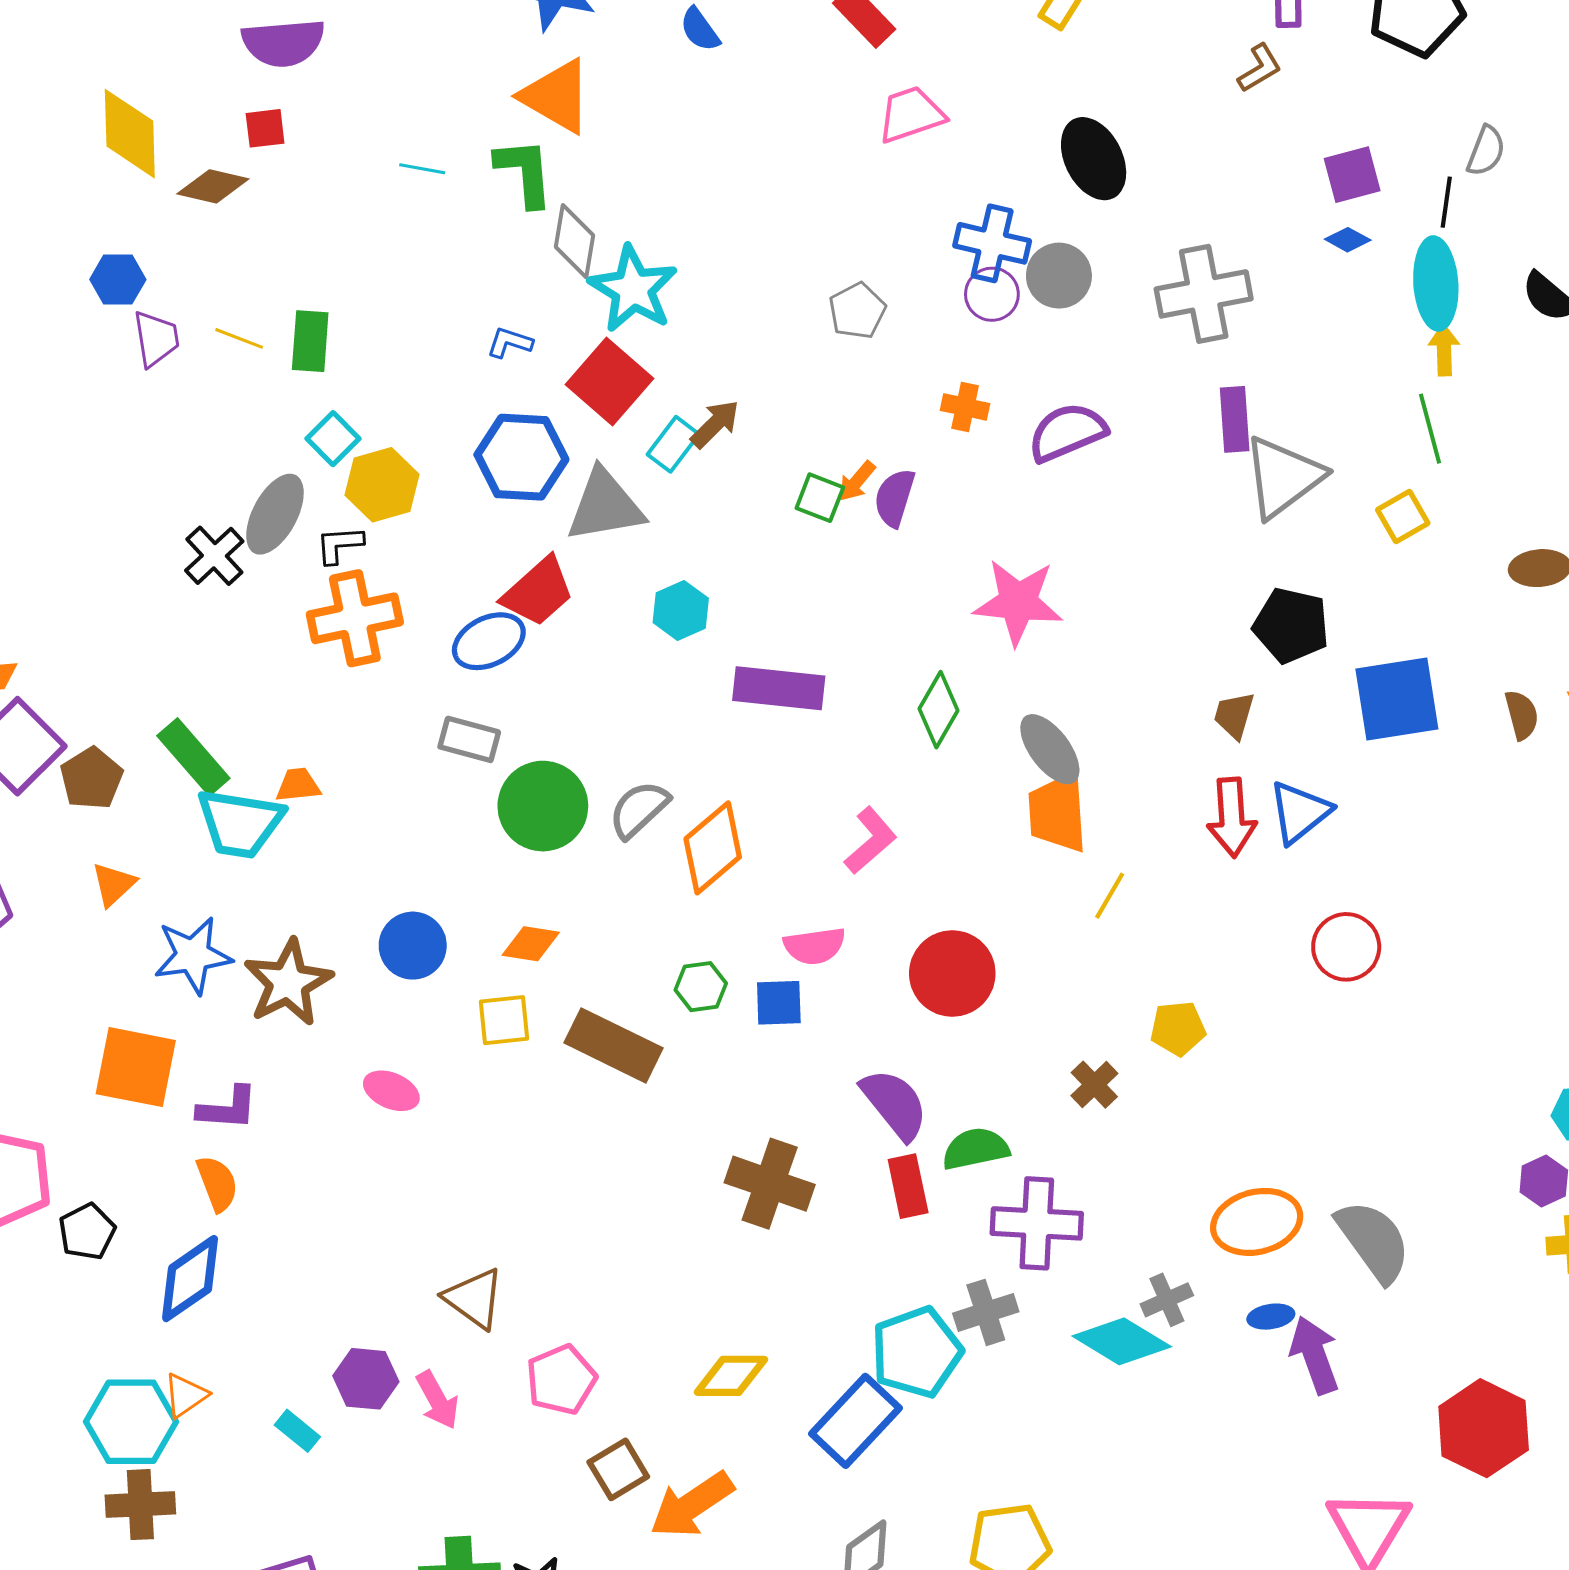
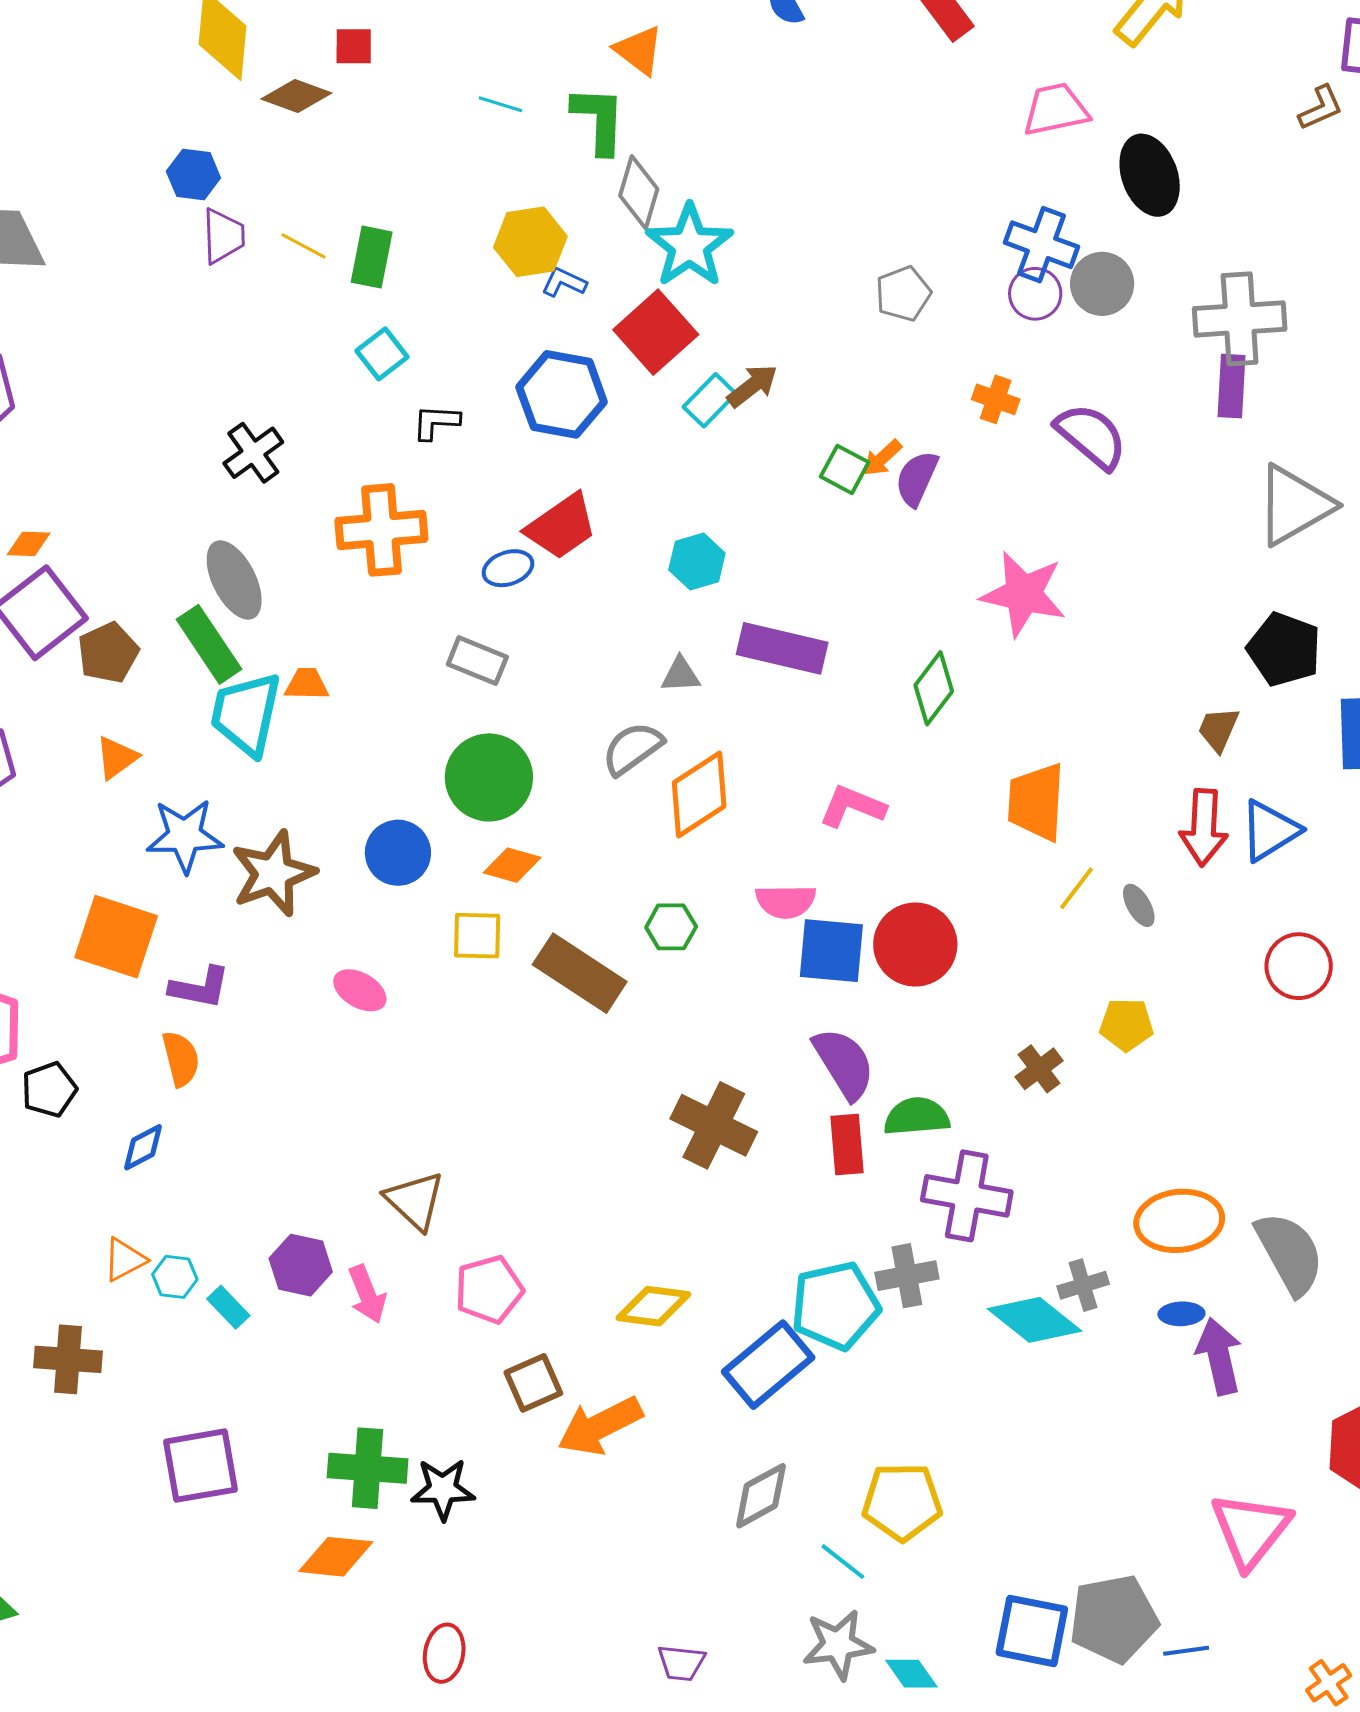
orange triangle: (556, 96) -> (639, 50), size x0.7
pink trapezoid: (911, 114) -> (1056, 109), moved
purple rectangle: (1235, 419) -> (1232, 386), moved
purple semicircle: (1067, 432) -> (1091, 436), turned 56
yellow hexagon: (382, 485) -> (530, 242), moved
gray triangle: (605, 506) -> (680, 675), moved, size x0.5
gray ellipse: (275, 514) -> (234, 580), moved, turned -62
black L-shape: (339, 545) -> (436, 422), moved
blue ellipse: (489, 641) -> (508, 568), size x0.7
gray ellipse: (1050, 749) -> (1139, 905), moved, size x0.6
green circle: (543, 806) -> (489, 777), moved
cyan trapezoid: (240, 823) -> (246, 714), turned 86
pink L-shape: (870, 841) -> (852, 806), turned -124
blue square: (779, 1003) -> (831, 951), moved, size x1.4
blue diamond: (190, 1279) -> (143, 1147), size x0.6
cyan hexagon: (131, 1422) -> (175, 1277), moved, size x0.5

